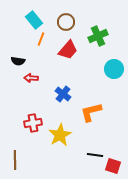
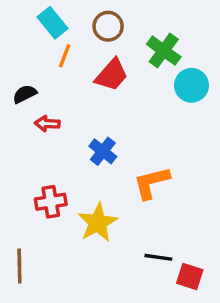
green cross: (98, 36) -> (164, 51), turned -30
black semicircle: (18, 61) -> (25, 94), turned 144
cyan circle: (114, 69) -> (191, 85), moved

